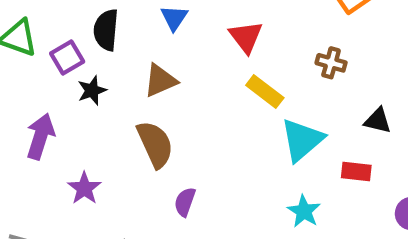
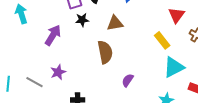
red triangle: (246, 37) -> (177, 15), moved
purple star: (84, 188) -> (58, 72), moved
purple semicircle: (185, 202) -> (128, 80), moved

